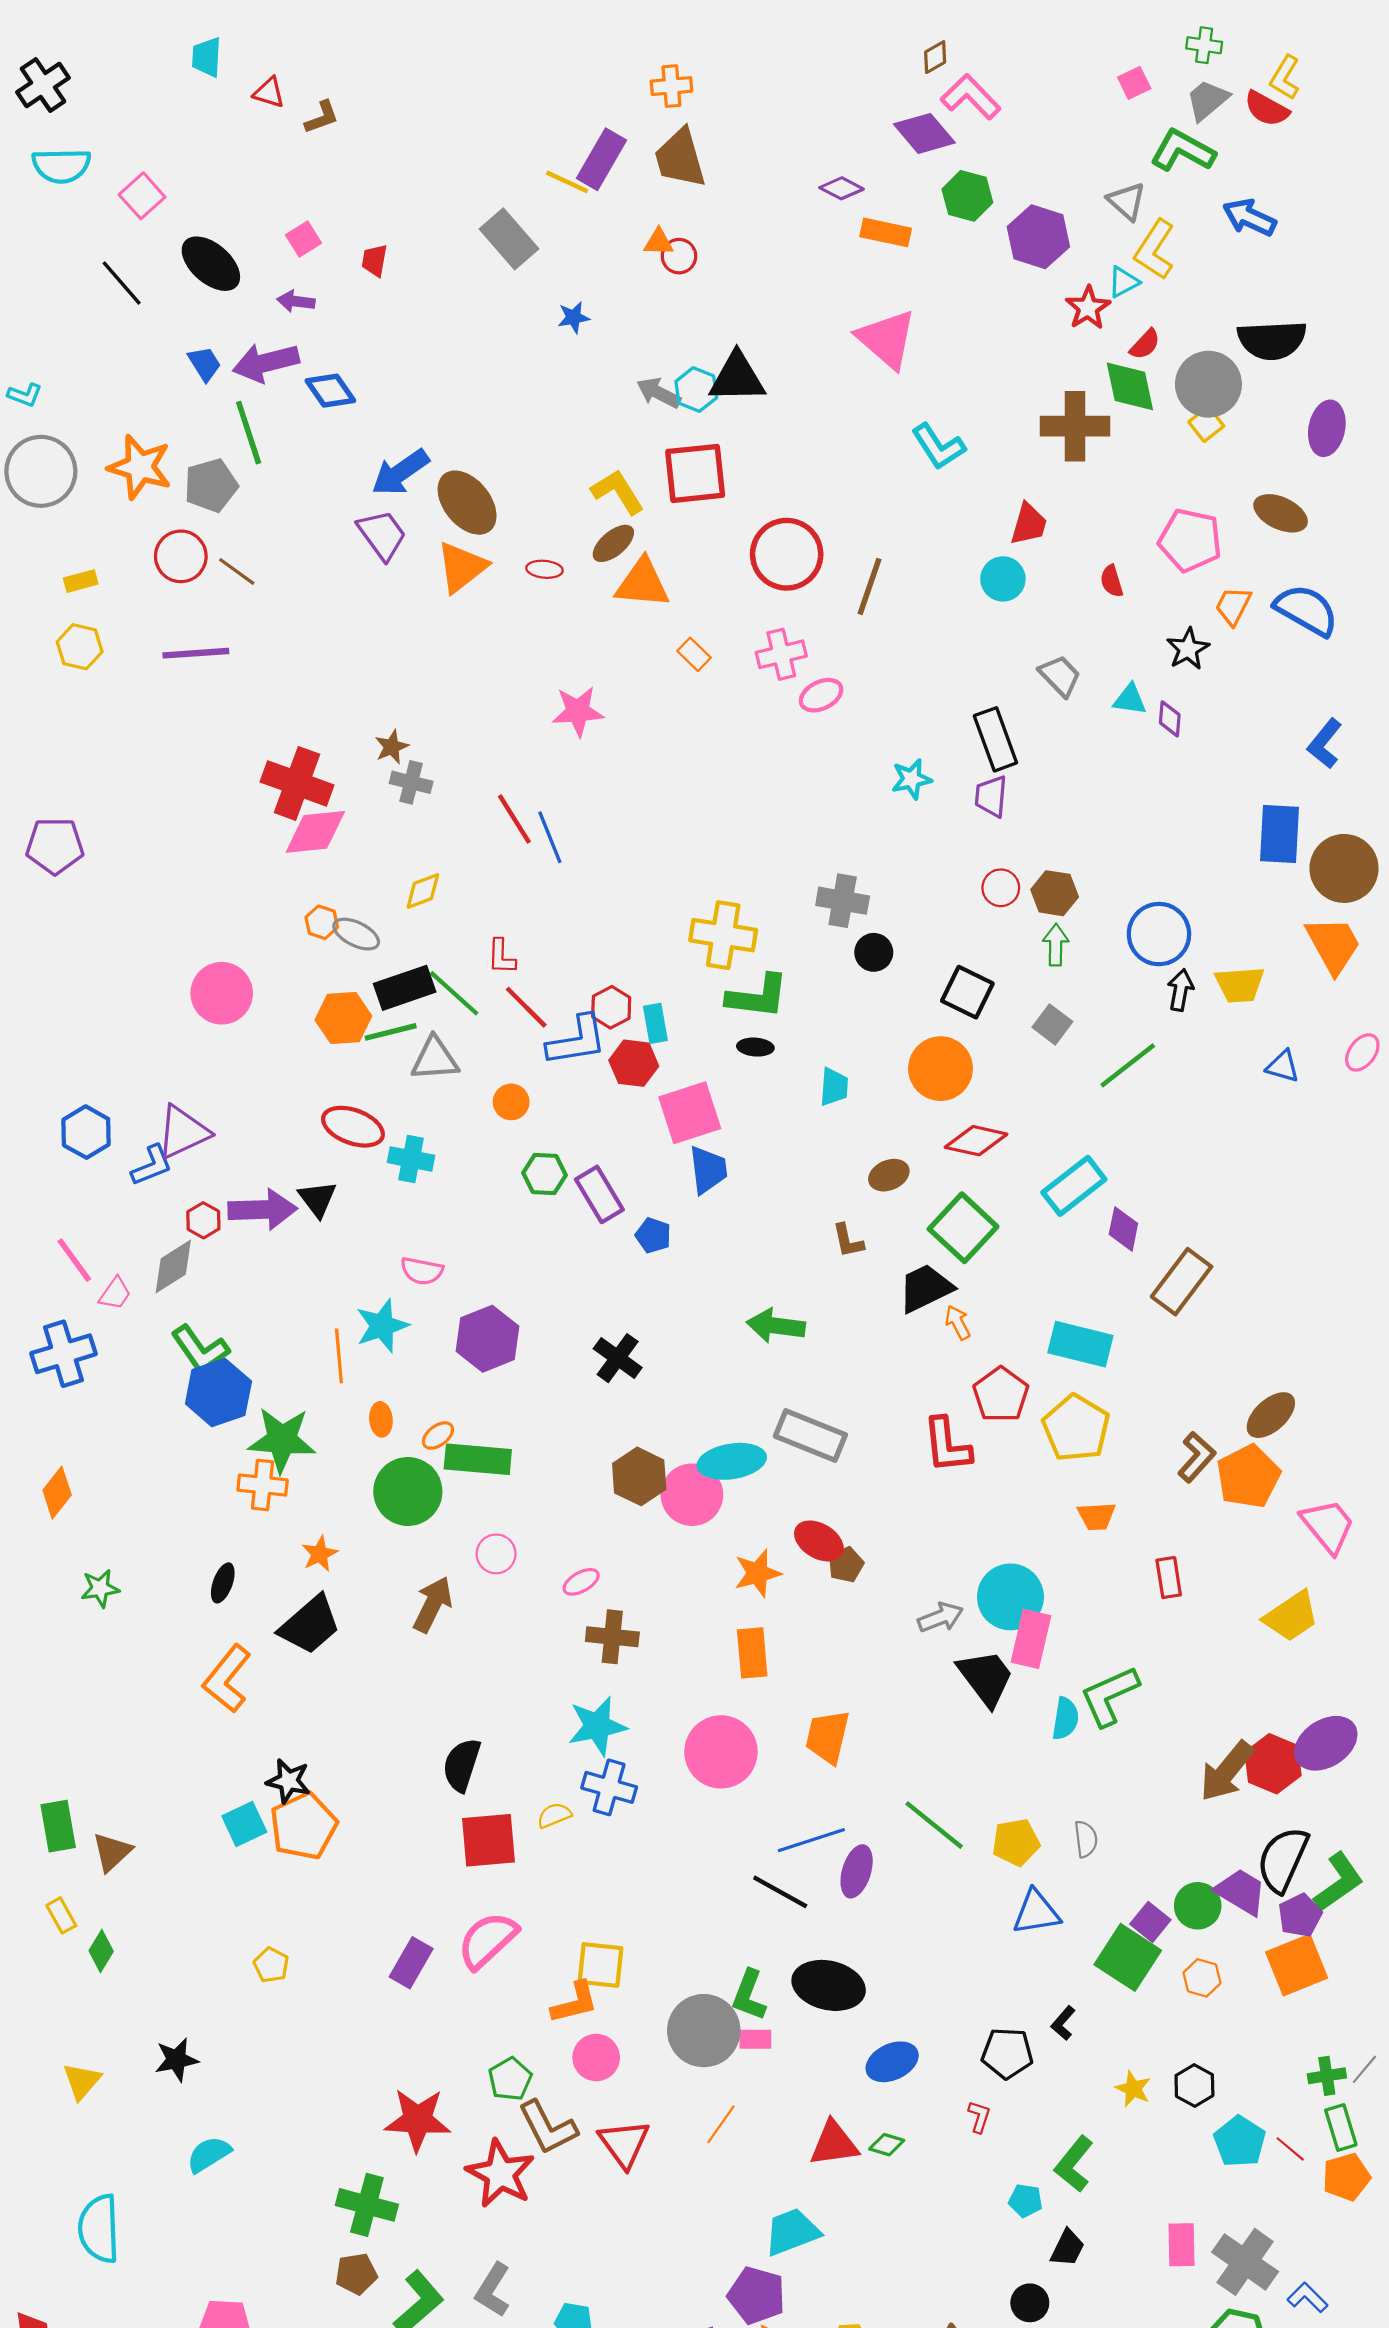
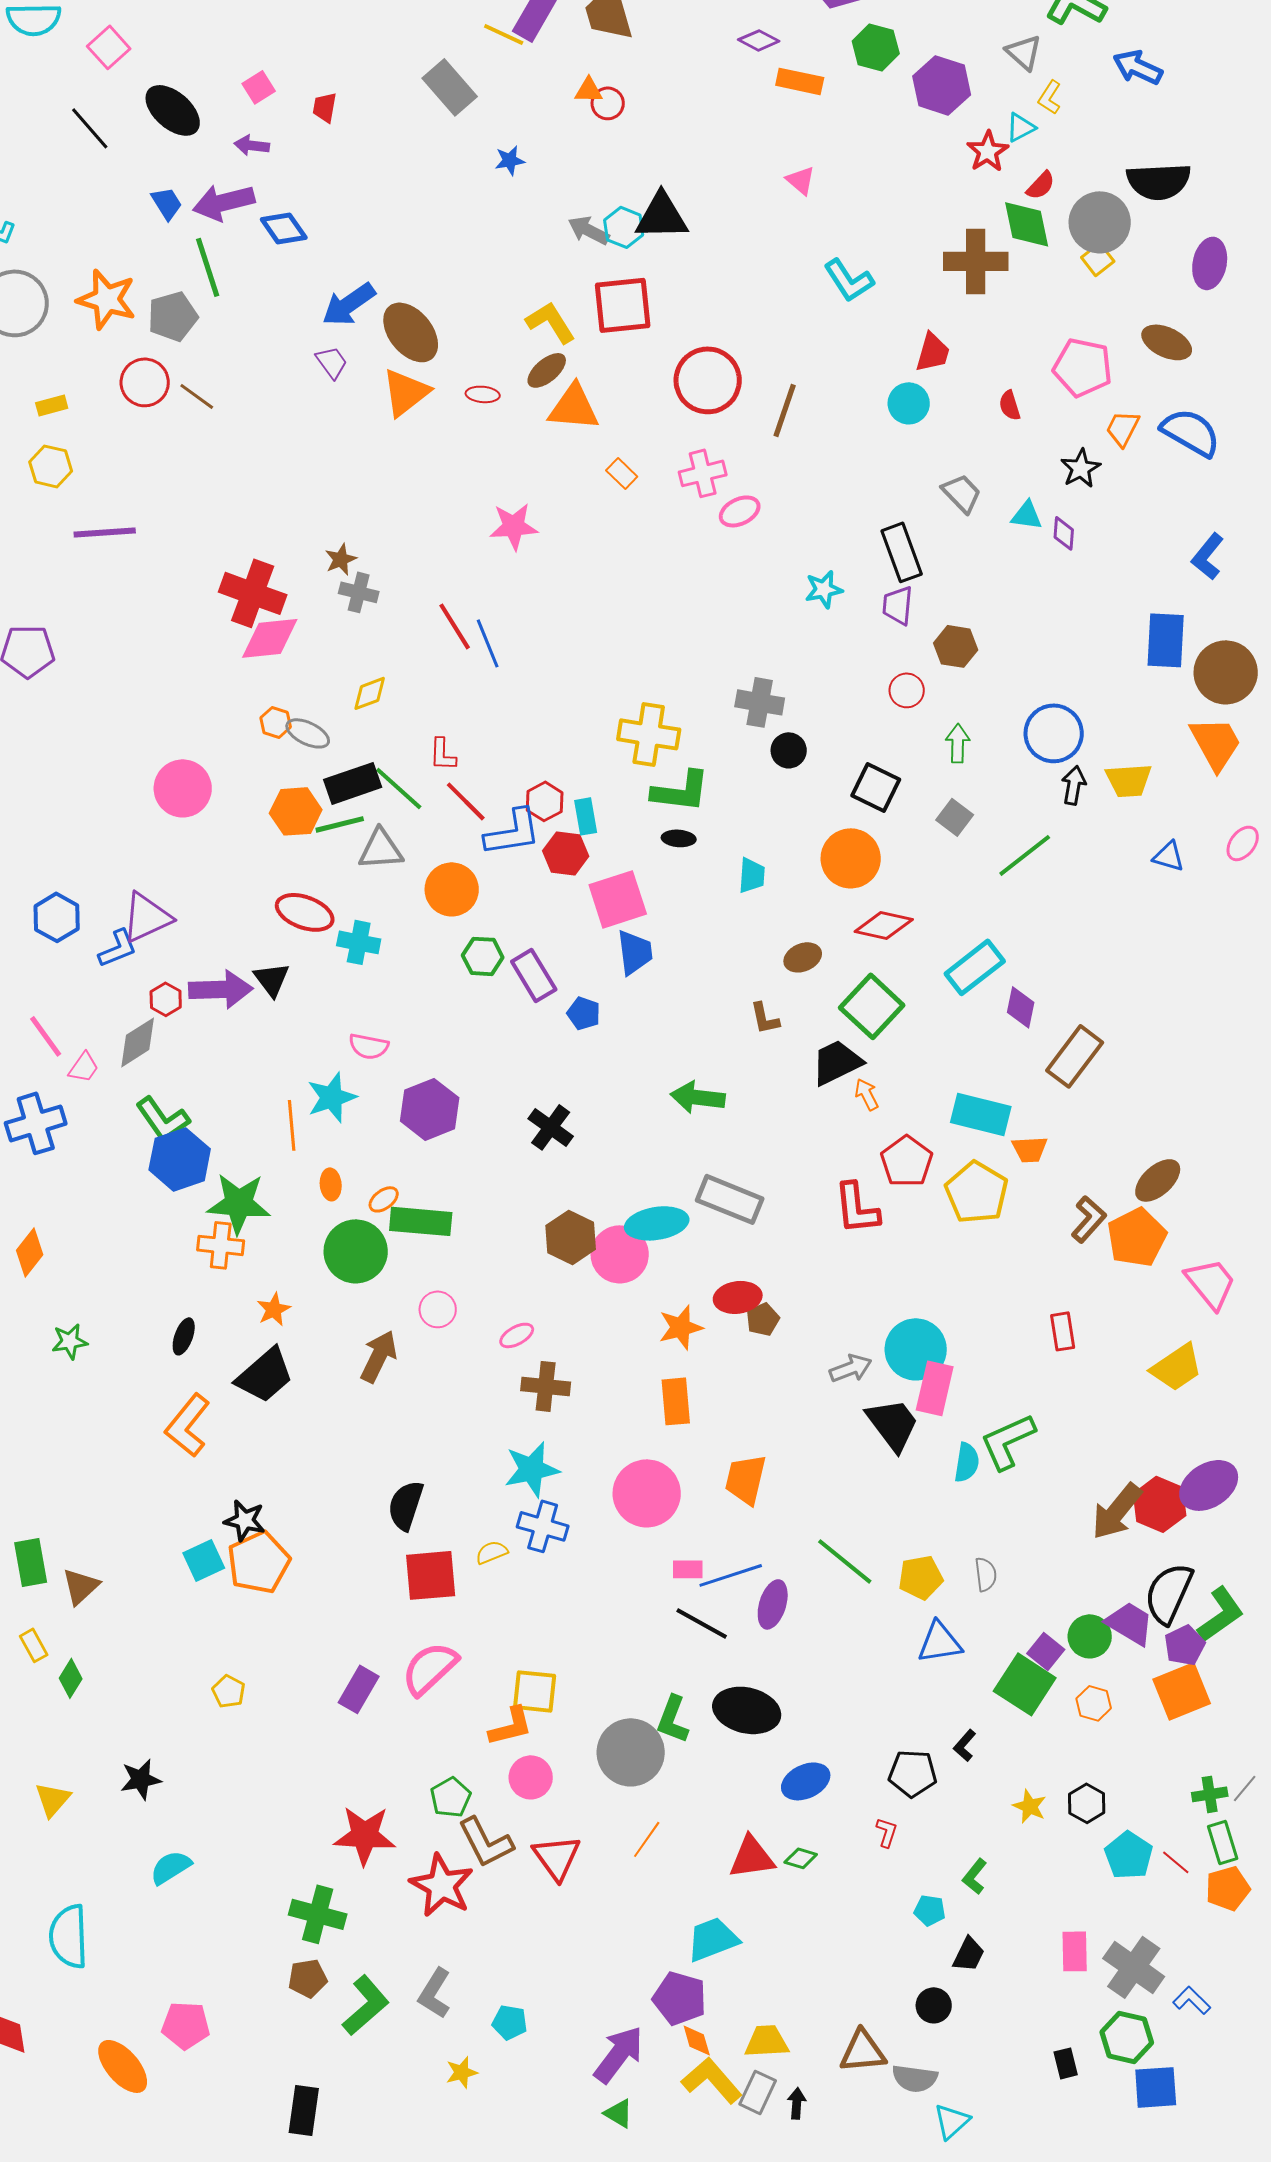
yellow L-shape: (1155, 250) -> (1050, 97), size x0.6
pink triangle: (887, 339) -> (801, 180), size x0.5
purple trapezoid: (382, 535) -> (332, 362), size x0.7
purple line: (196, 653) -> (105, 532), moved
brown hexagon: (1055, 893) -> (956, 646), moved
orange circle: (511, 1102) -> (452, 889), size x1.6
orange trapezoid: (1097, 1516) -> (1030, 1149), moved
red ellipse: (819, 1541) -> (738, 1297), turned -39
pink rectangle: (755, 2039) -> (688, 1569), moved
green L-shape: (1074, 2164) -> (975, 1876), size x0.7

